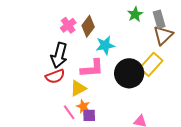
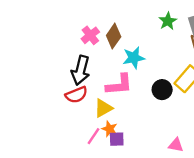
black circle: (129, 73) -> (162, 90), size x0.6
pink line: (69, 112) -> (93, 136), turned 70

